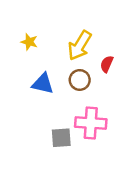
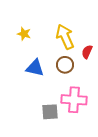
yellow arrow: (80, 46) -> (65, 37), turned 125

